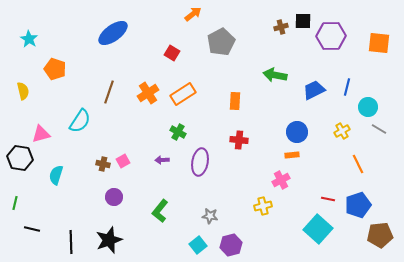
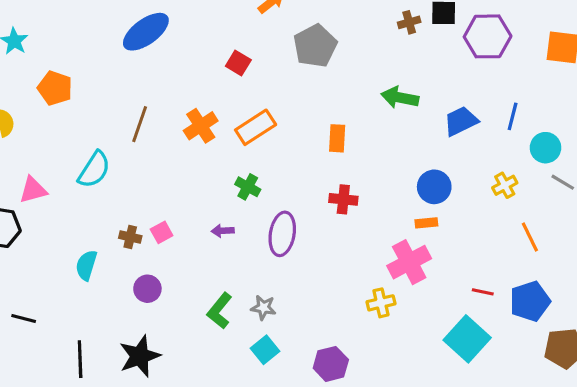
cyan semicircle: (56, 175) -> (86, 265), moved
pink cross: (281, 180) -> (409, 262), size x1.5
gray star: (210, 216) -> (263, 308), moved
black line: (32, 229) -> (24, 318), moved
cyan square: (198, 245) -> (265, 350), moved

